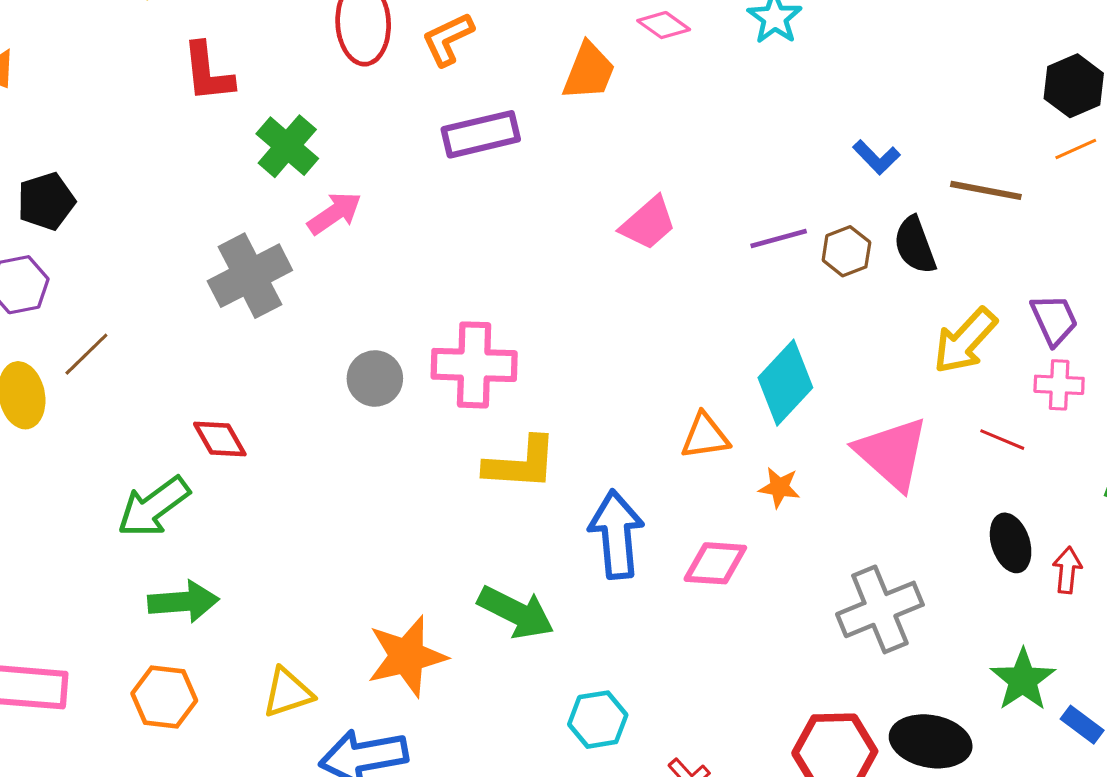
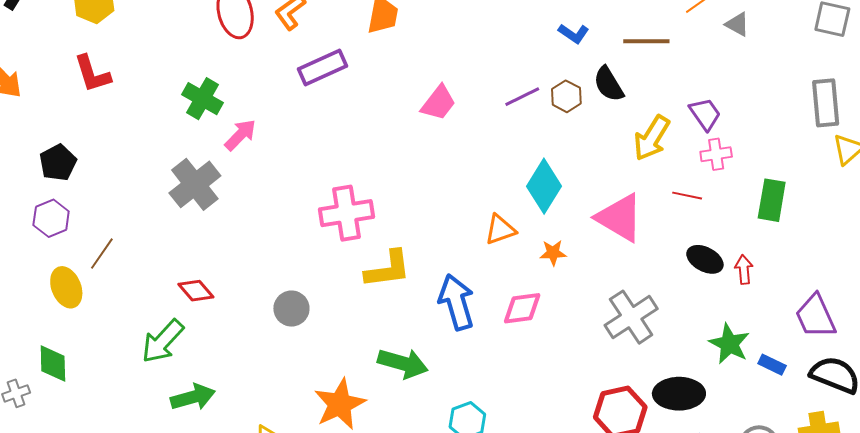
red L-shape: (208, 72) -> (92, 74), moved
gray circle: (375, 378) -> (291, 309), moved
black ellipse: (1011, 543) -> (705, 259), turned -33

